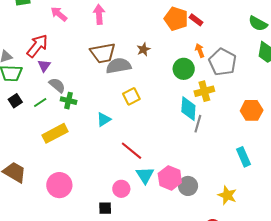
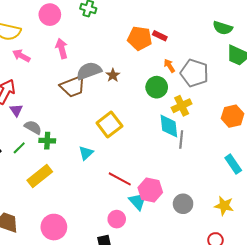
gray semicircle: (119, 66) -> (89, 71), moved
yellow square: (131, 96) -> (109, 125), size x1.4
pink hexagon: (170, 178) -> (150, 190), moved

